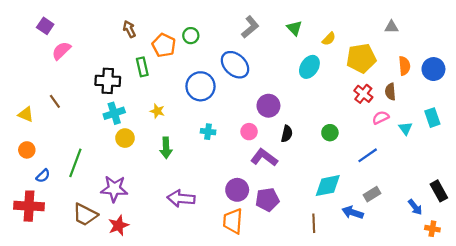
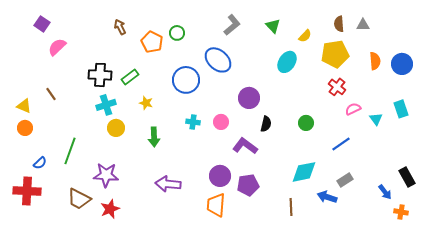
green rectangle: (142, 67) -> (130, 77), moved, turned 66
brown semicircle: (390, 92) -> (339, 24), moved
pink circle: (249, 132) -> (221, 122), moved
orange circle: (27, 150) -> (25, 128), moved

